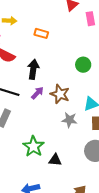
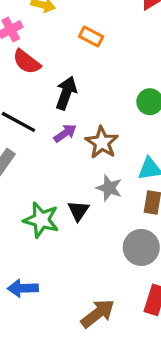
green star: (33, 146) -> (41, 220), turned -30
black triangle: (55, 160) -> (78, 211), moved, turned 48

